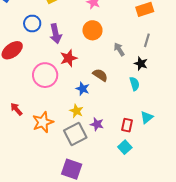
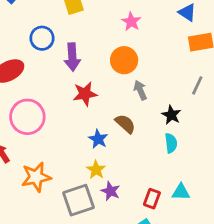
gray arrow: (119, 49) -> (140, 90), moved
black star: (141, 64) -> (171, 115), moved
pink circle: (45, 75) -> (27, 117), moved
yellow star: (76, 111) -> (96, 170), moved
cyan triangle: (147, 117) -> (181, 192), turned 32

